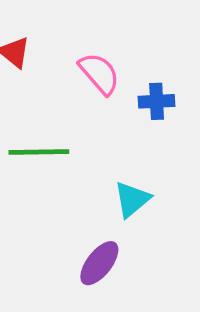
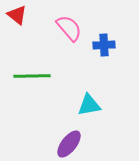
cyan triangle: (132, 199) -> (89, 105), turned 30

